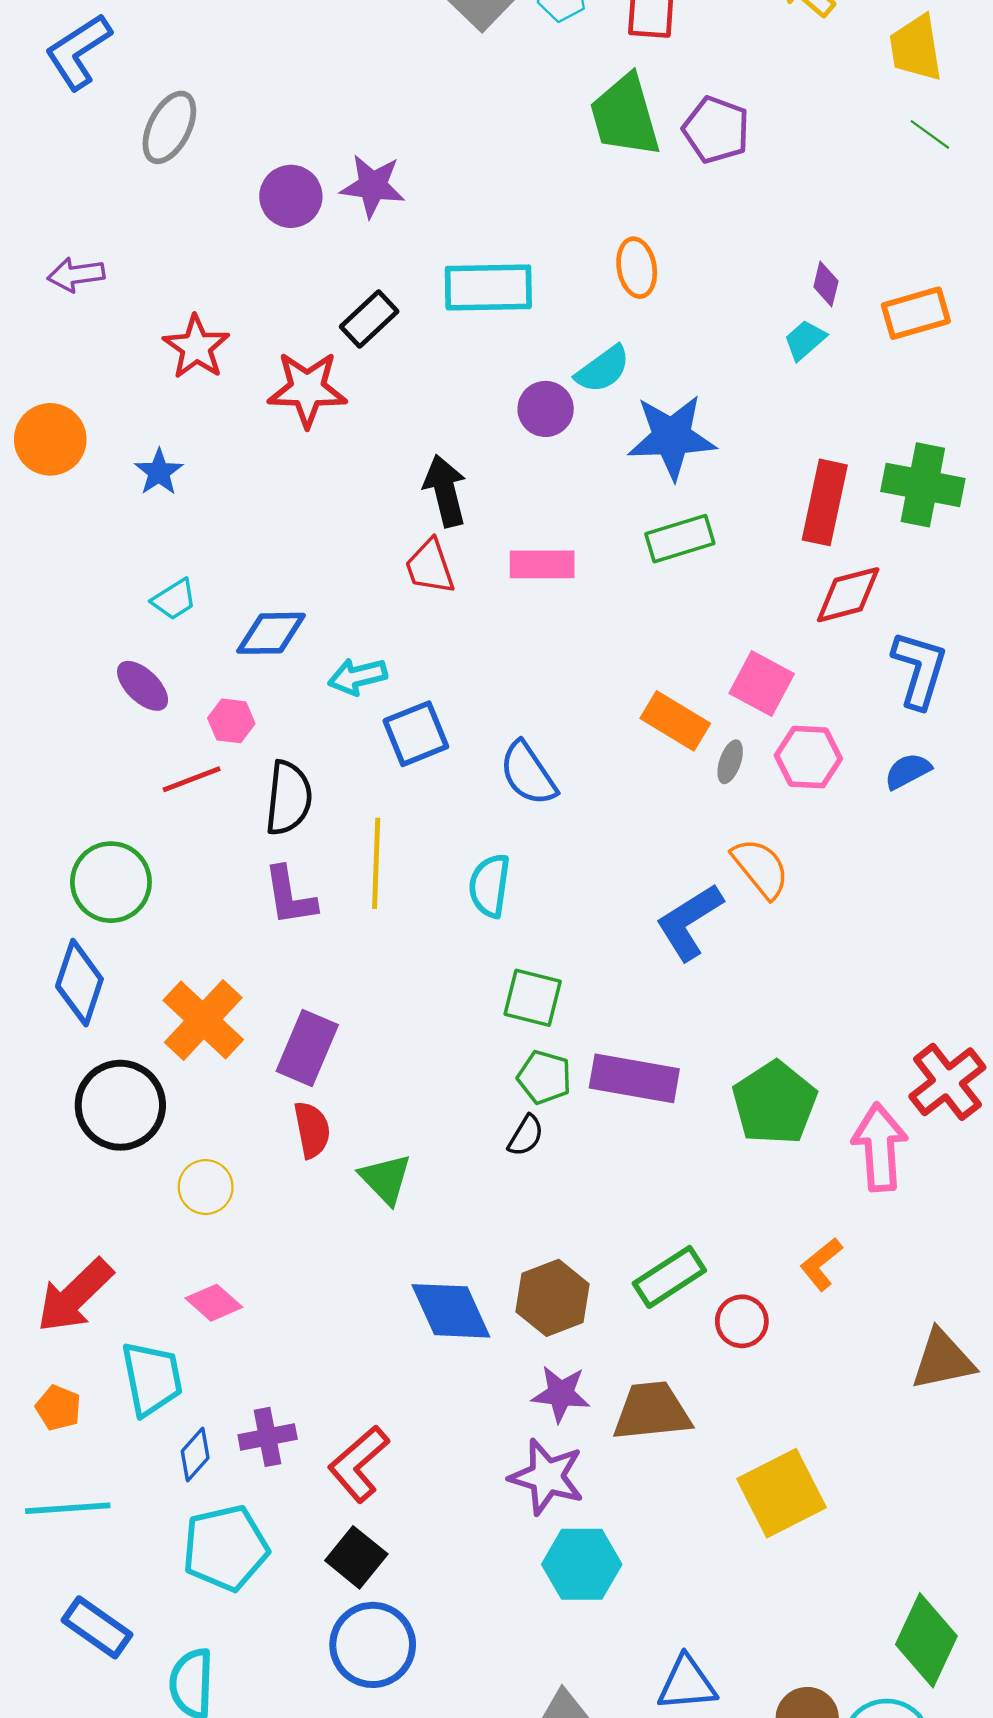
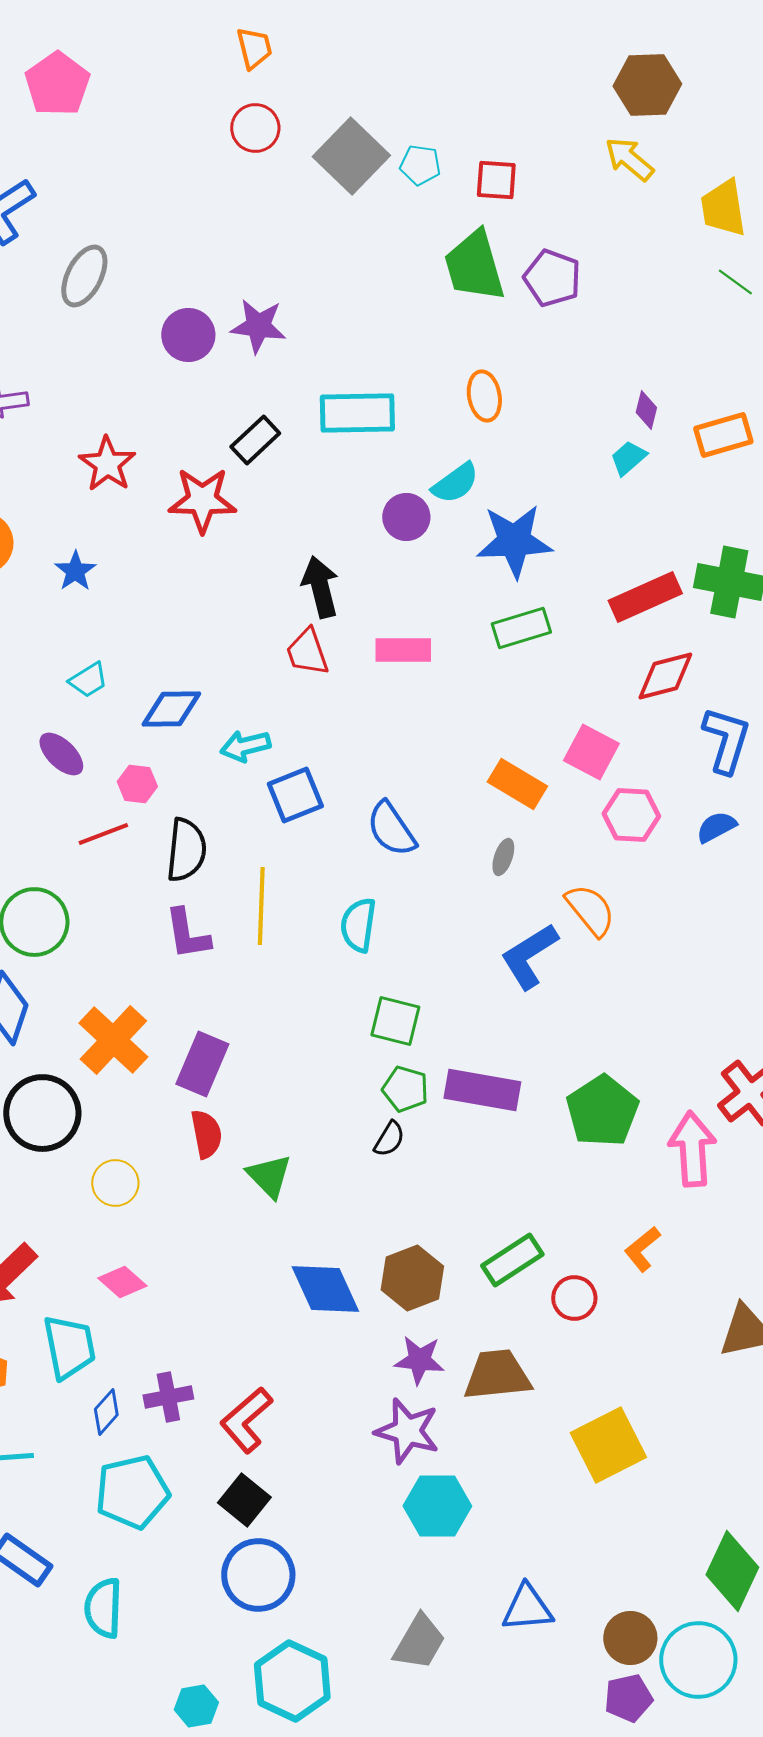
red rectangle: (825, 502) -> (645, 597), turned 54
gray ellipse: (730, 762) -> (503, 857), moved

